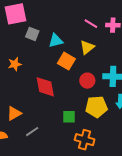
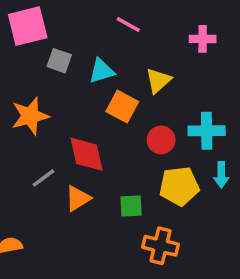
pink line: (91, 24) -> (128, 25), moved
orange star: (15, 64) -> (30, 116), size x1.5
orange triangle: (14, 113) -> (78, 198), moved
gray line: (32, 132) -> (43, 178), moved

